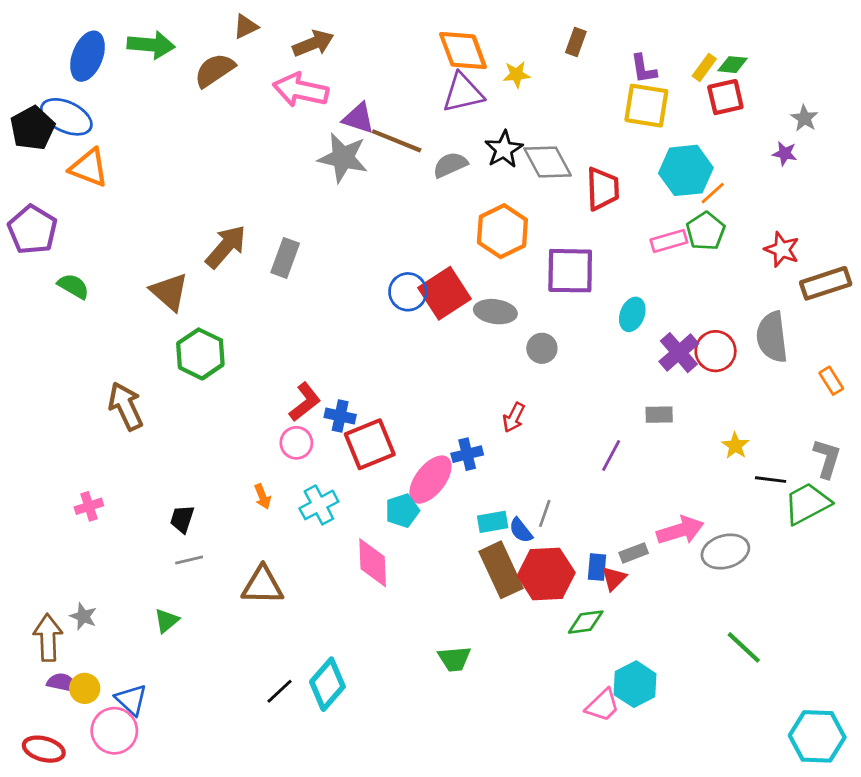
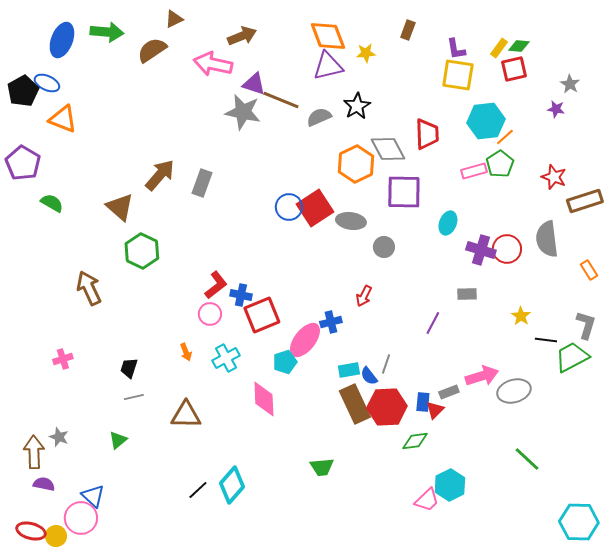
brown arrow: (313, 43) -> (242, 36), moved
blue ellipse: (66, 117) -> (47, 83), size x0.7
gray diamond: (548, 162) -> (388, 149), moved
purple cross: (679, 353) -> (481, 250), turned -32
yellow circle: (85, 688) -> (56, 536), moved

